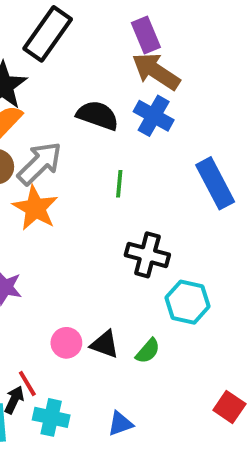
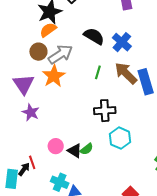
brown arrow: (156, 71) -> (126, 73), moved
black cross: (147, 255) -> (105, 111), turned -30
green semicircle: (148, 351) -> (87, 149), moved
cyan cross: (51, 417) -> (60, 182), moved

